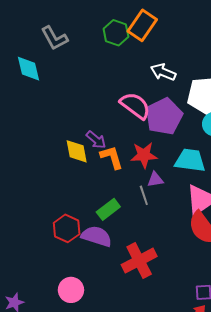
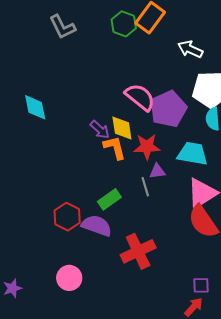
cyan diamond: (29, 69) -> (35, 107), moved
white arrow: (163, 72) -> (190, 49), moved
yellow diamond: (77, 151) -> (122, 128), moved

